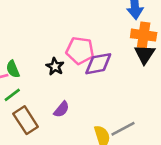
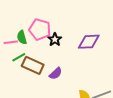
pink pentagon: (80, 51) -> (40, 29), moved
brown rectangle: (26, 120) -> (33, 65), moved, turned -40

